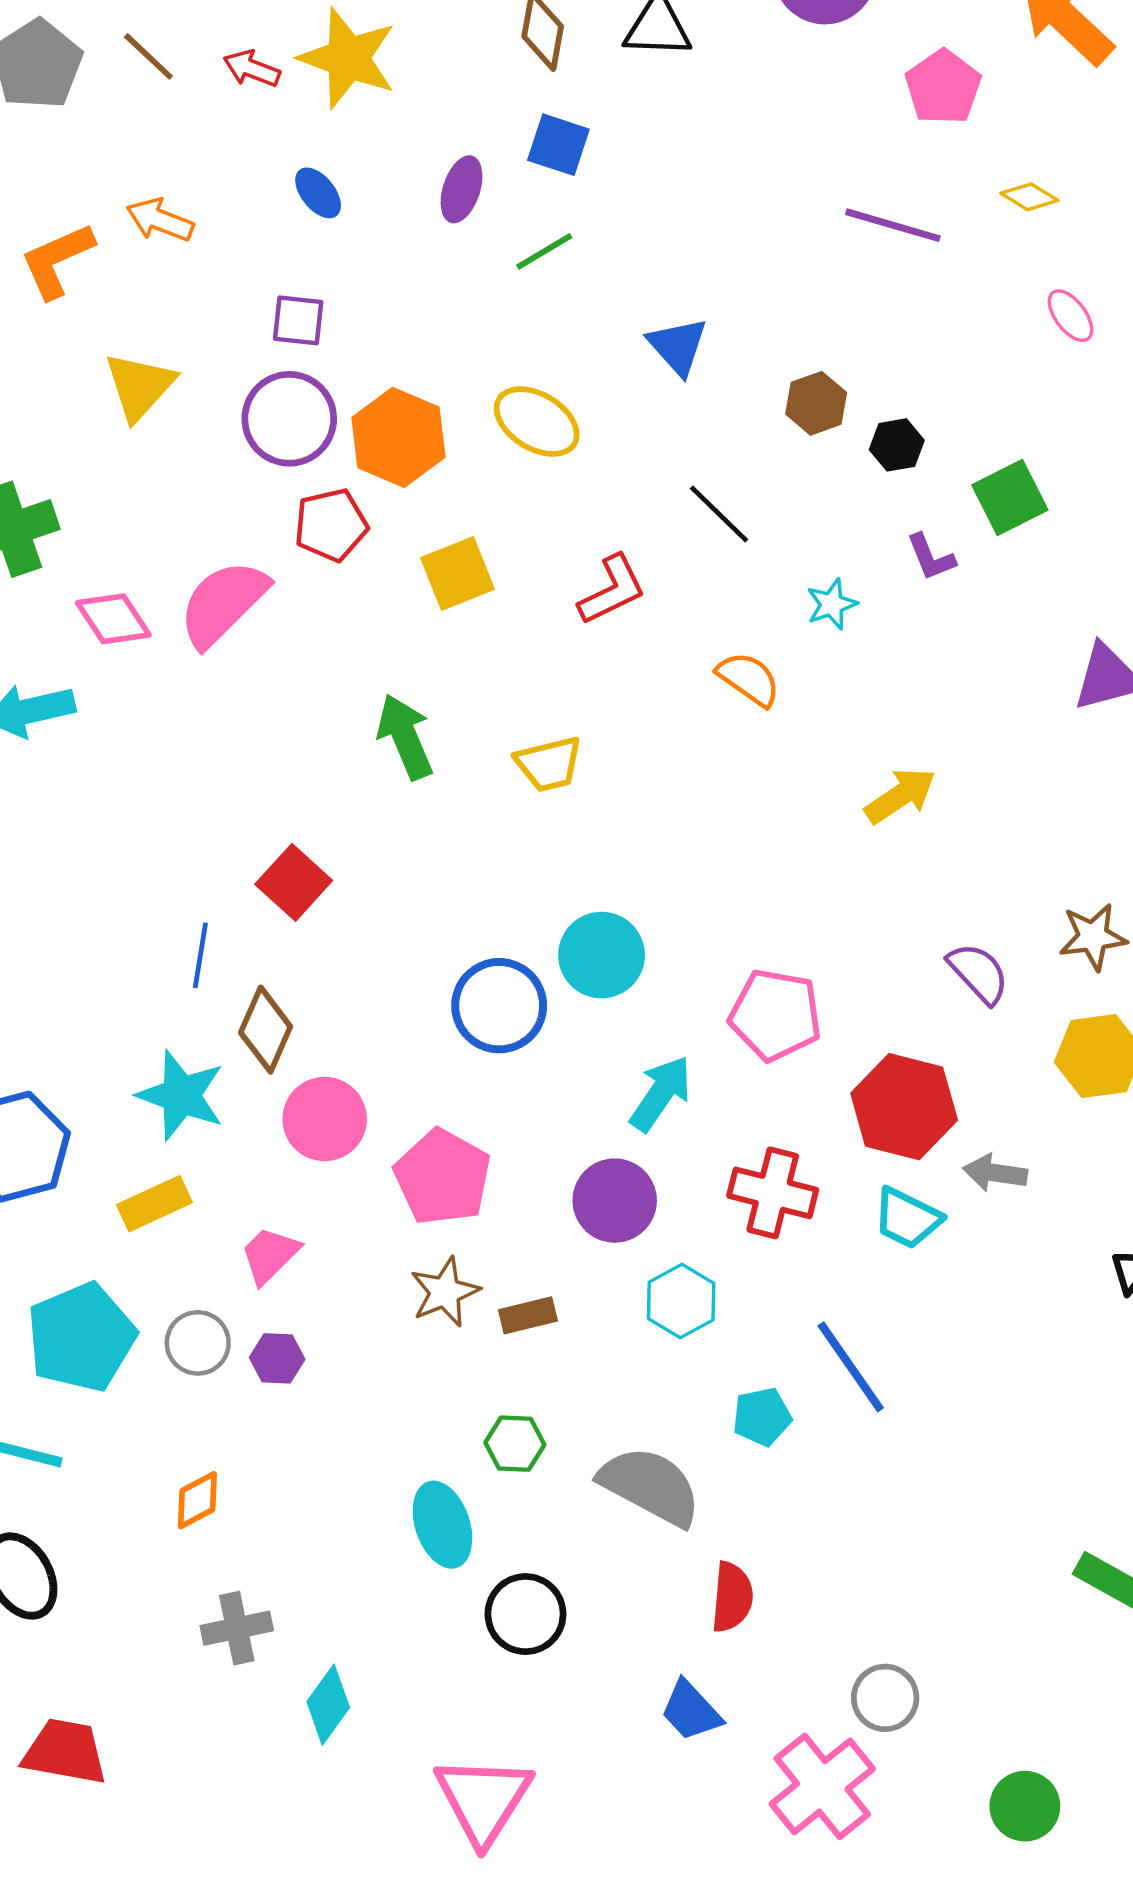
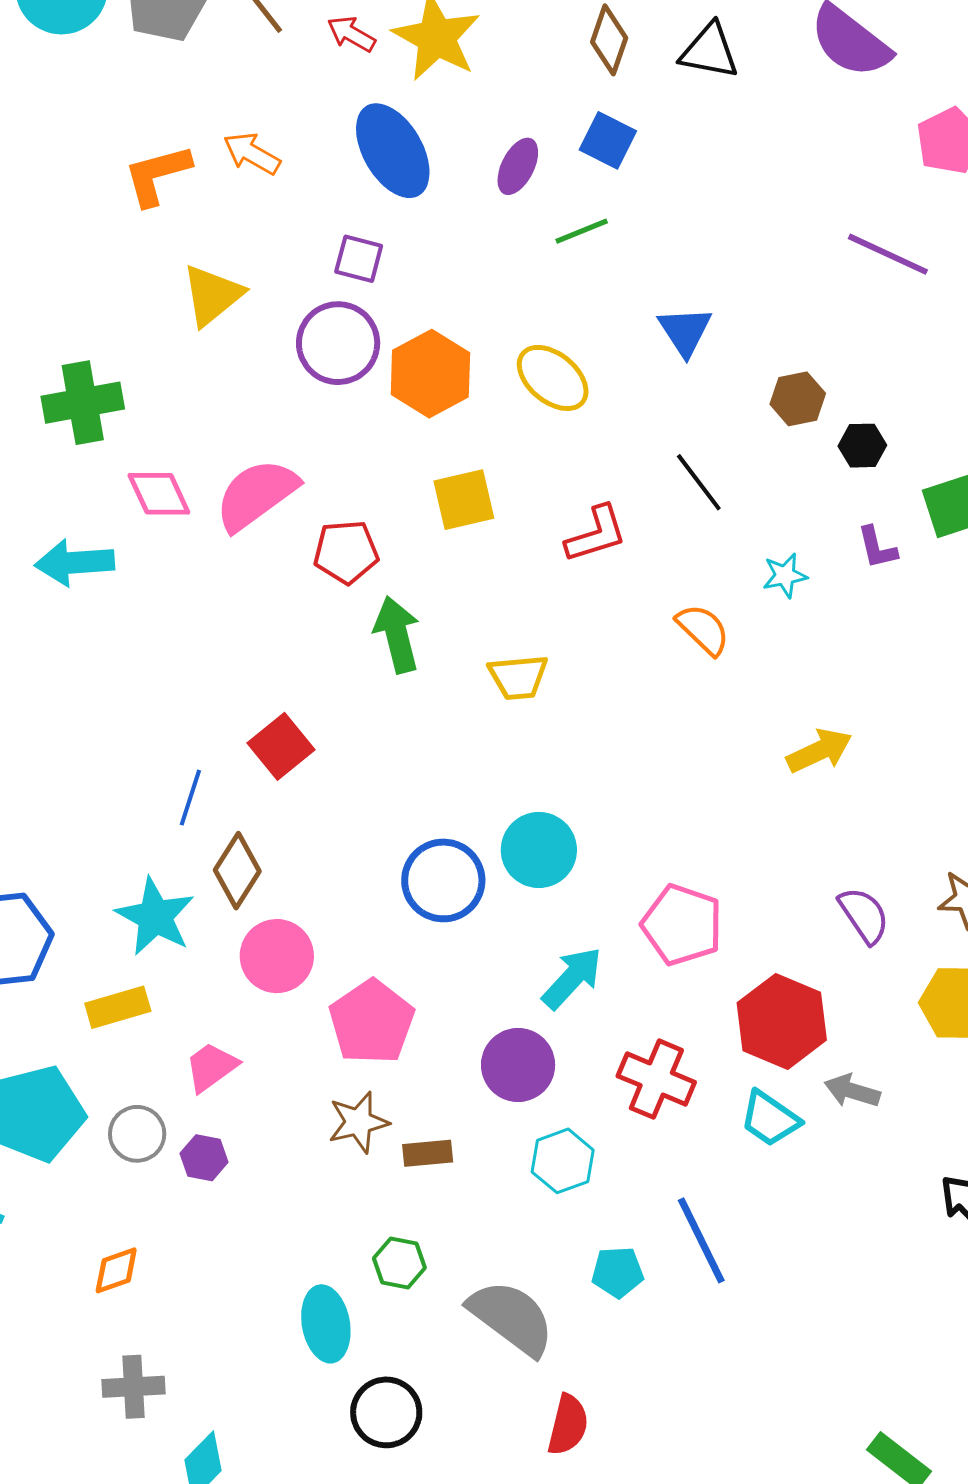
blue ellipse: (318, 193) -> (393, 151), size x2.0
red pentagon: (331, 525) -> (346, 552), moved

